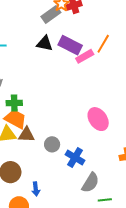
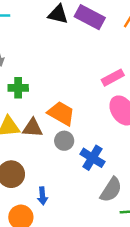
pink rectangle: (85, 56) -> (113, 78), moved
orange trapezoid: (15, 119) -> (61, 113), moved

